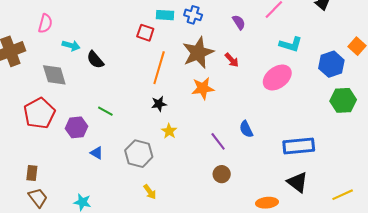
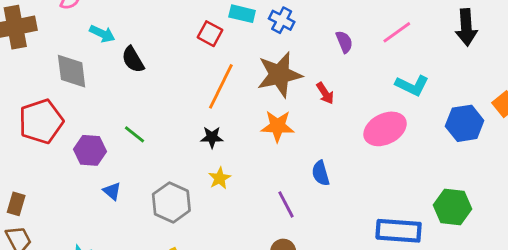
green hexagon: (343, 100) -> (452, 207), moved
blue semicircle: (246, 129) -> (321, 173), moved

